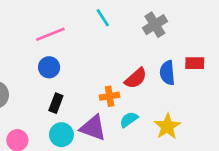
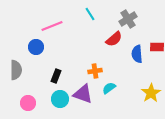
blue circle: (49, 67) -> (36, 47), moved
red semicircle: (136, 78) -> (114, 39), moved
yellow star: (167, 126) -> (151, 93), moved

